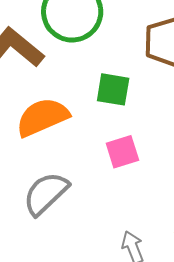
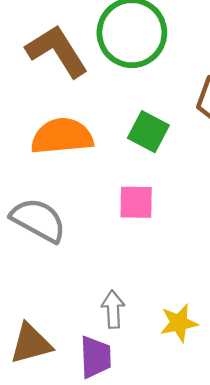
gray semicircle: (46, 194) -> (38, 220), turned 54

